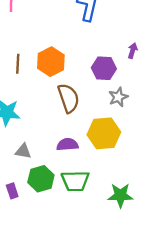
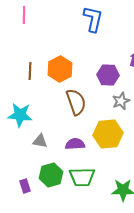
gray triangle: (23, 151) -> (40, 141), moved

